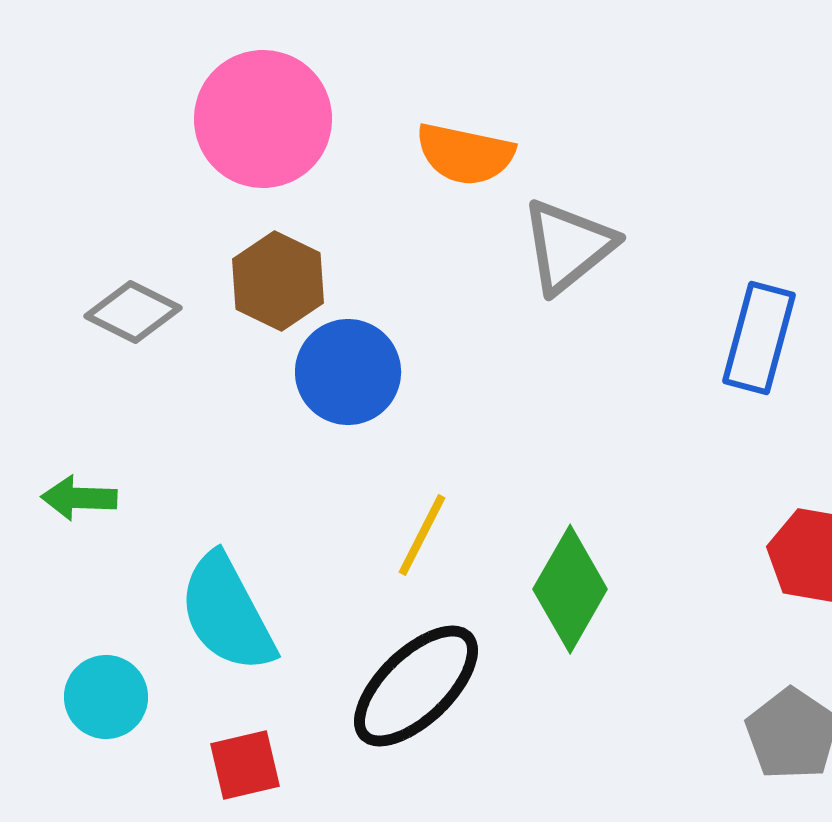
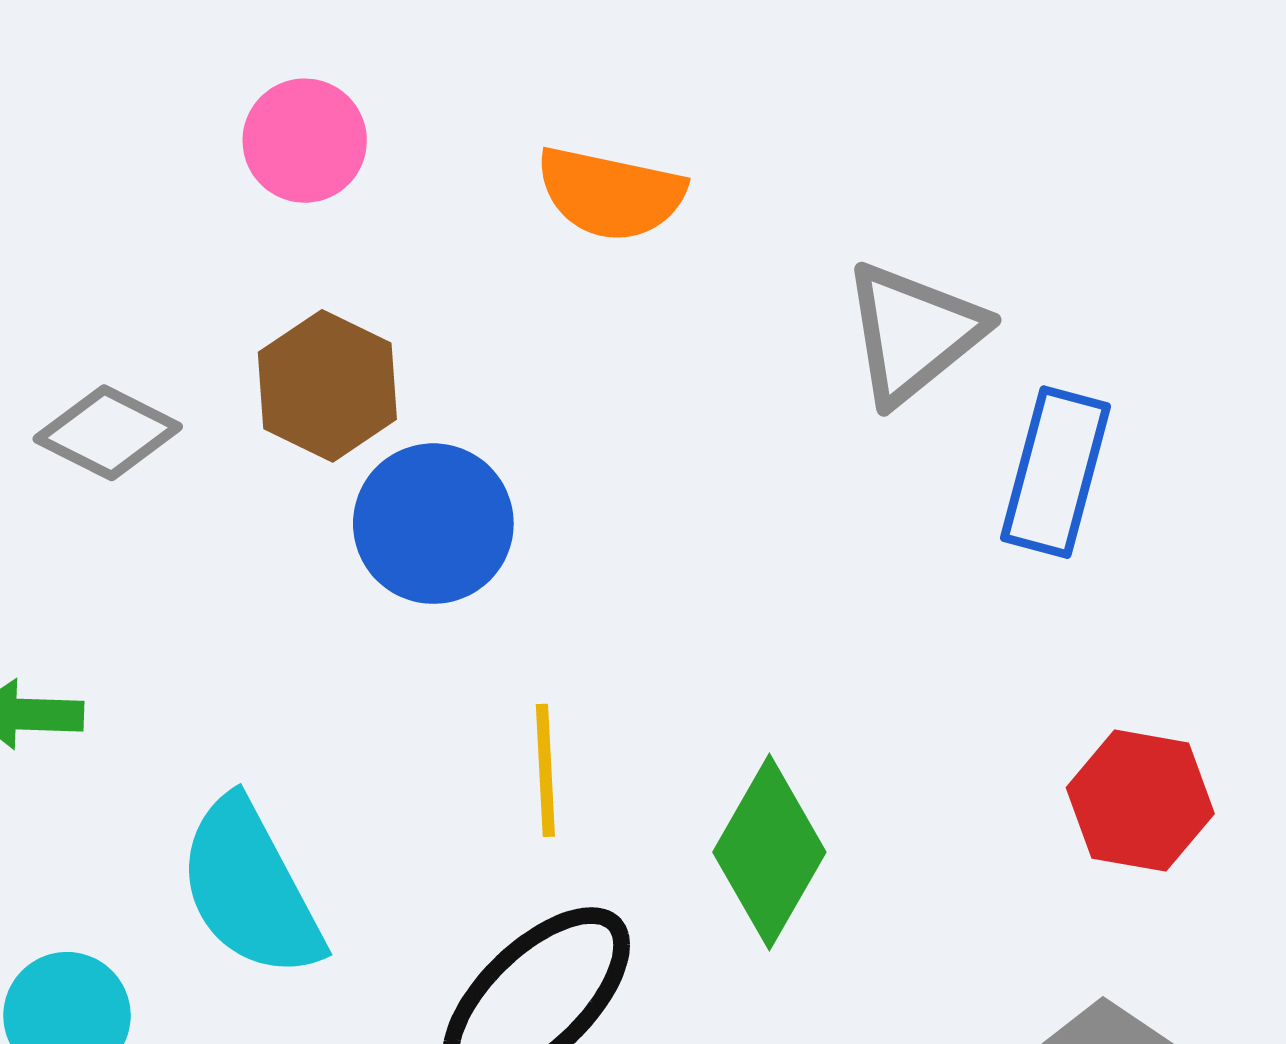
pink circle: (263, 119) -> (305, 141), size x0.6
gray triangle: (568, 246) -> (913, 333), moved
yellow line: (422, 535) -> (545, 770), turned -30

